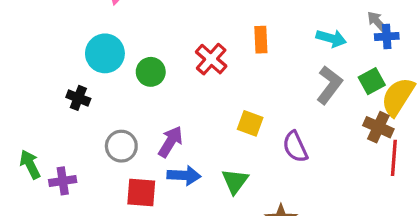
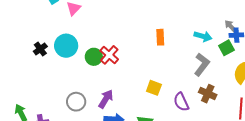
red cross: (211, 59) -> (109, 55), moved
green square: (372, 81) -> (226, 48), moved
black cross: (78, 98) -> (40, 49), moved, turned 32
brown cross: (378, 127) -> (208, 94), moved

